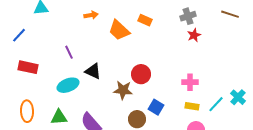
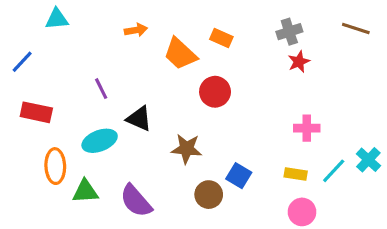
red circle: (141, 74) -> (215, 92), moved
pink cross: (190, 82) -> (307, 128), moved
orange ellipse: (27, 111) -> (55, 166), moved

